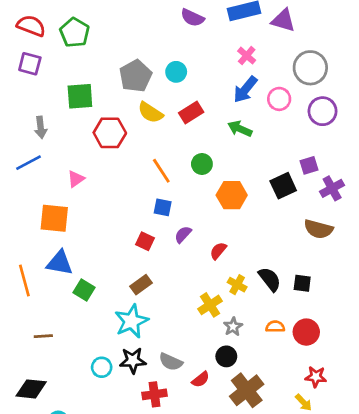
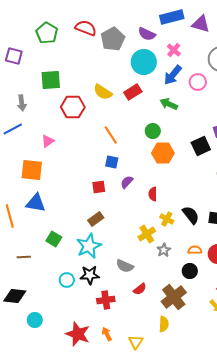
purple semicircle: (192, 18) -> (147, 34), moved
red semicircle: (31, 26) -> (86, 28), moved
cyan circle: (176, 72) -> (144, 62), moved, size x1.6
gray pentagon: (136, 76) -> (113, 39), moved
green circle: (202, 164) -> (153, 131), moved
red square: (145, 241) -> (99, 187), turned -32
red semicircle: (218, 251) -> (153, 194), turned -40
green square: (84, 290) -> (54, 239), moved
black circle: (226, 356) -> (190, 271), moved
gray semicircle: (171, 362) -> (125, 266), moved

